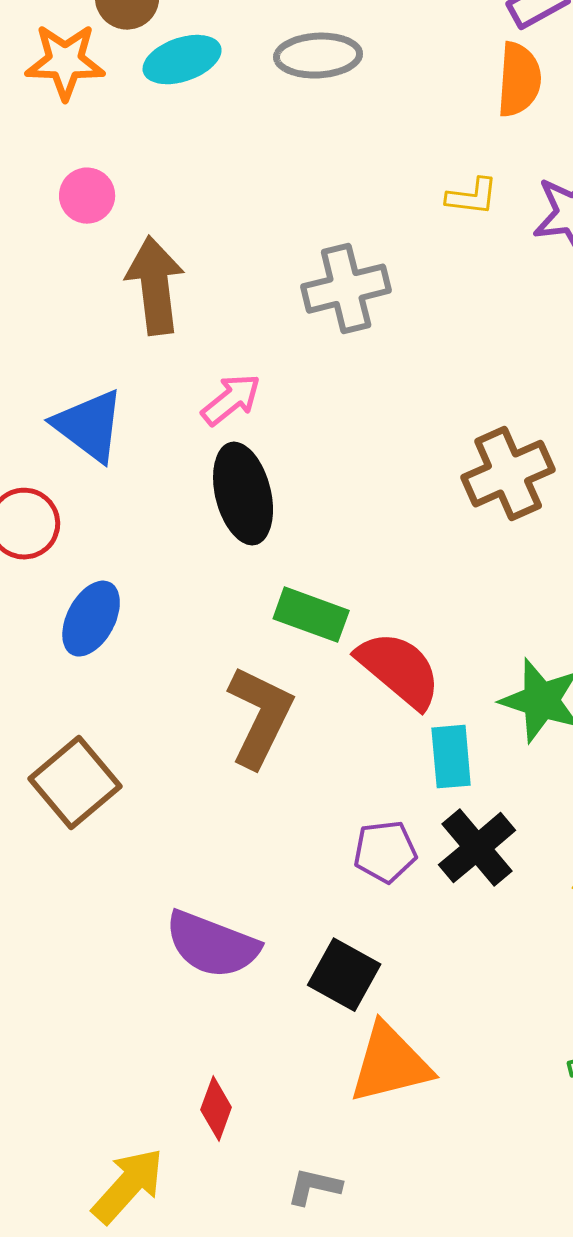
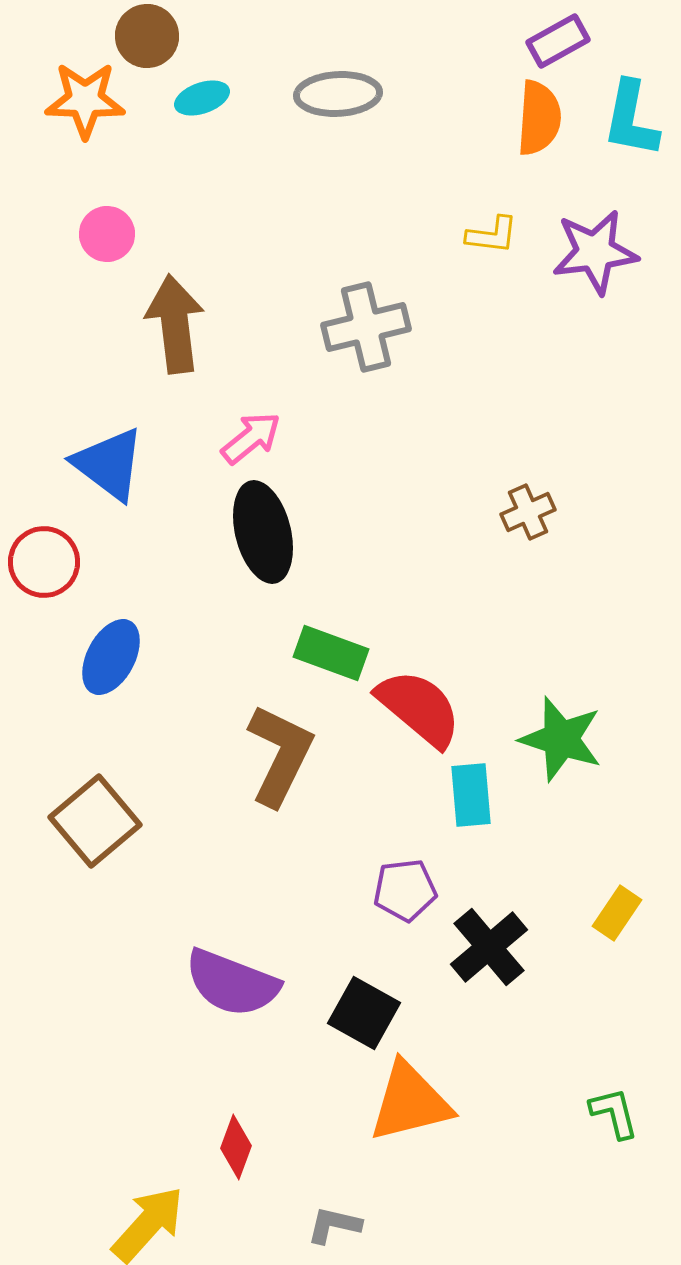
cyan ellipse: (182, 60) -> (202, 98), size x0.7
brown cross: (508, 474) -> (528, 512), size x0.6
black cross: (477, 848) -> (489, 947), moved

